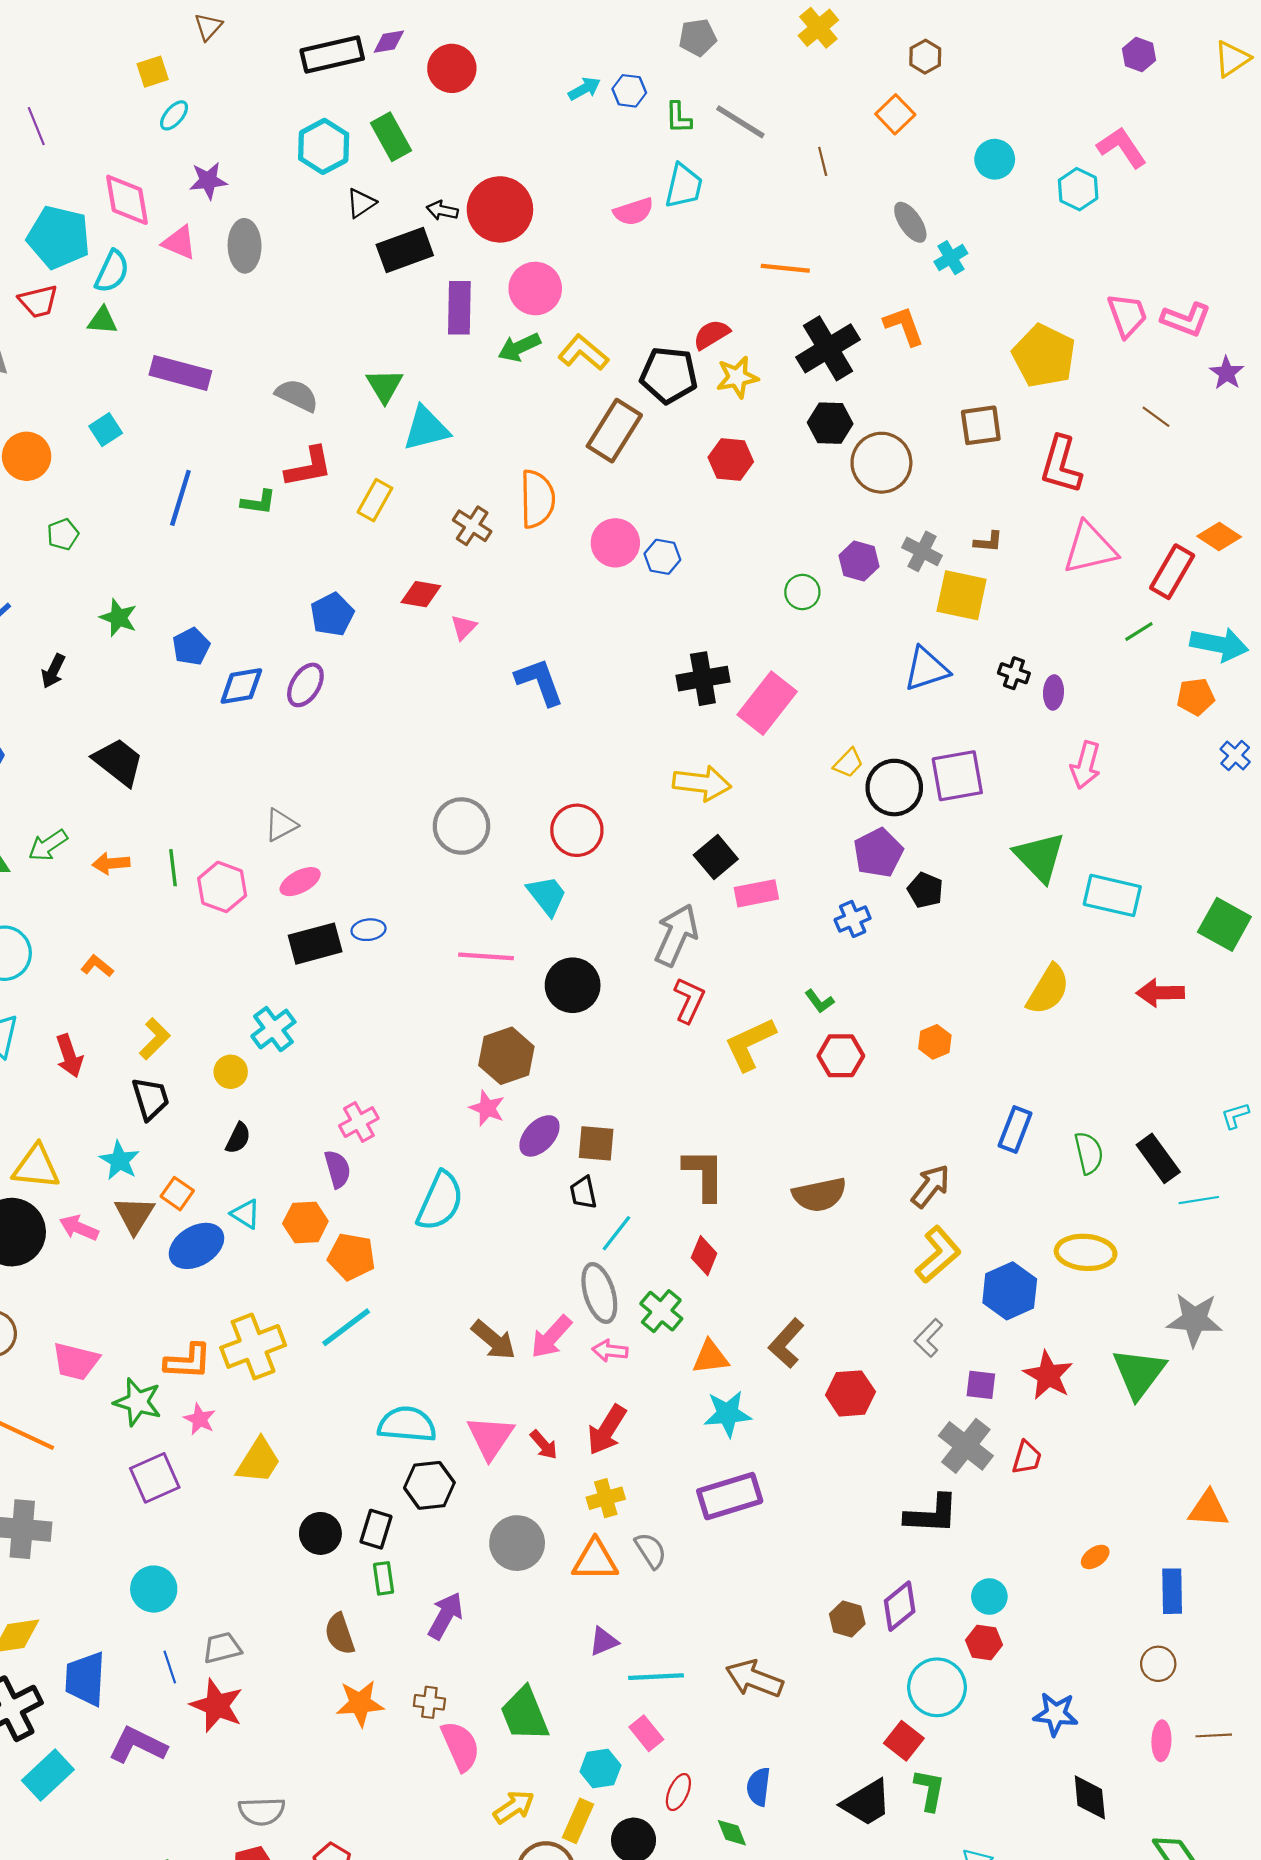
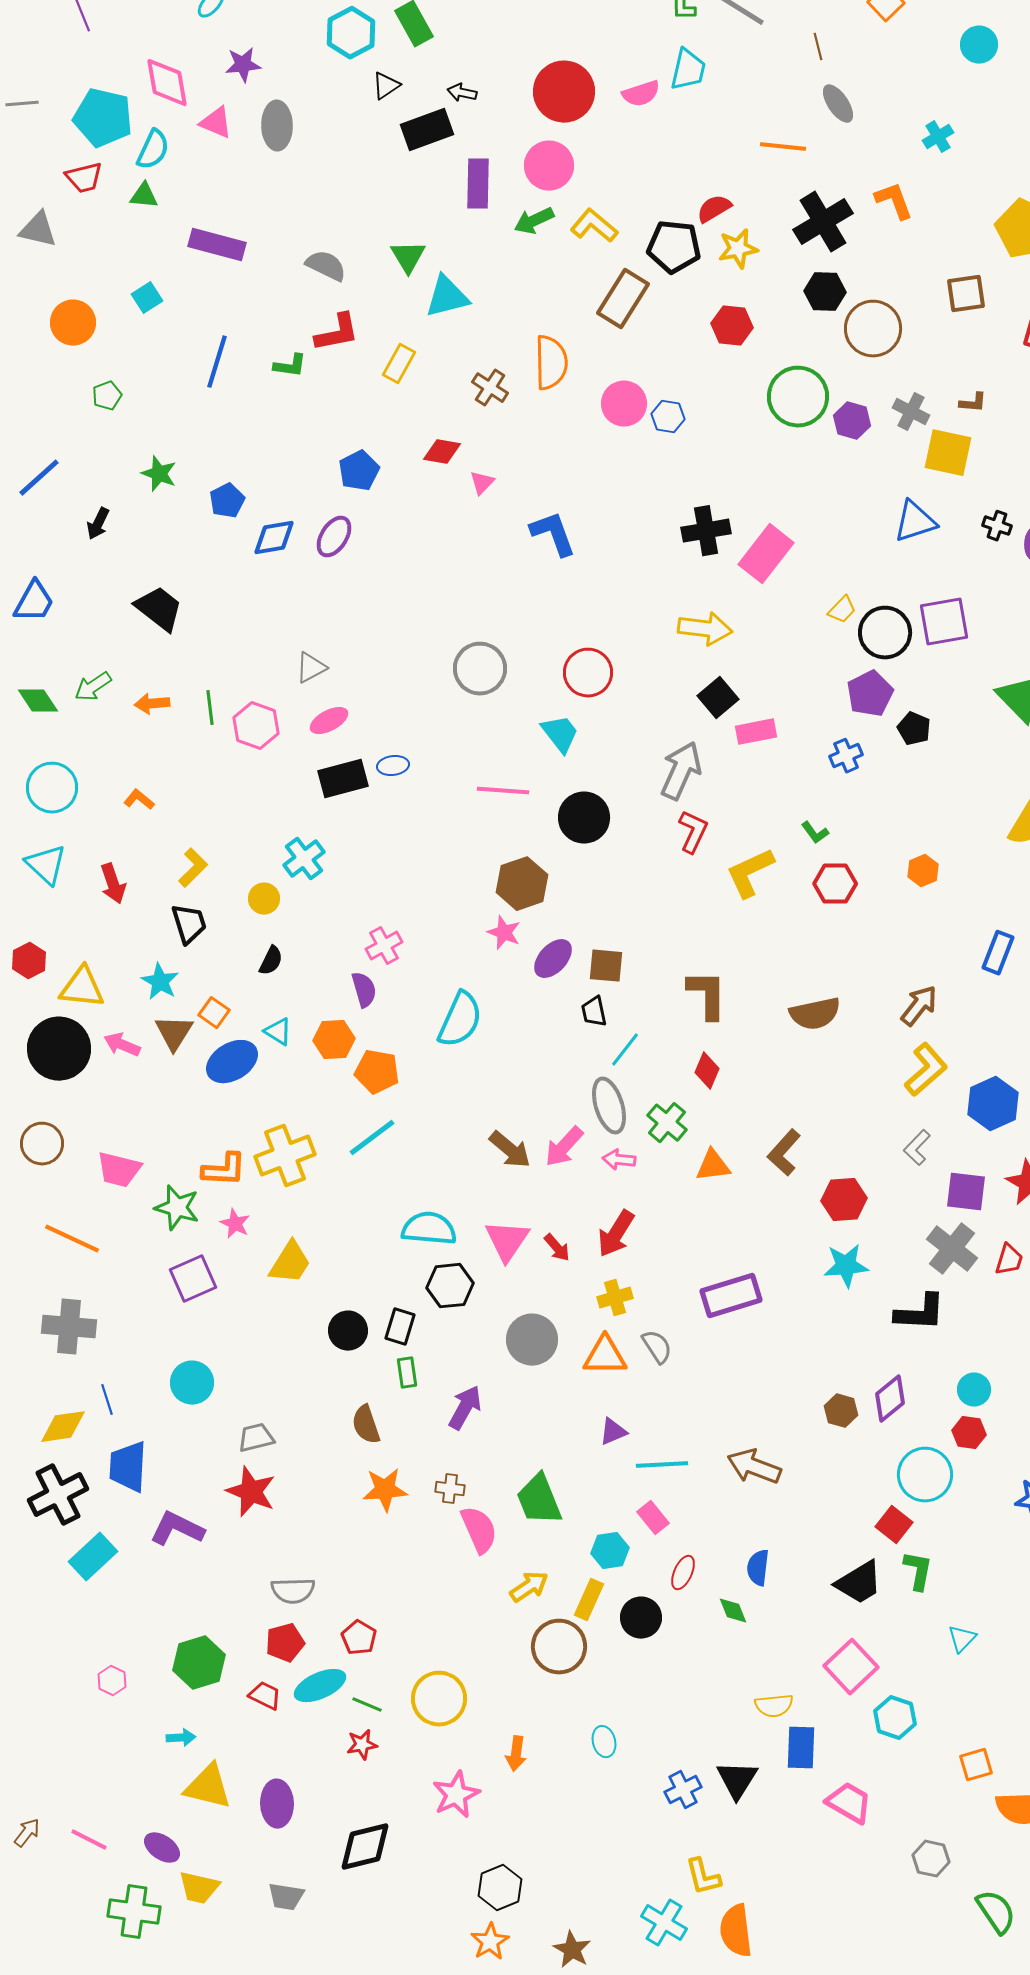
red circle: (500, 209) -> (564, 92), moved
gray ellipse: (910, 222) -> (838, 104), moved
green circle: (802, 592) -> (798, 397), moved, size x1.8
purple square: (981, 1385) -> (966, 1192), size x1.4
cyan star: (728, 1414) -> (846, 1266), moved
blue line: (170, 1667) -> (107, 1400), moved

